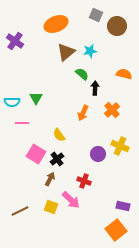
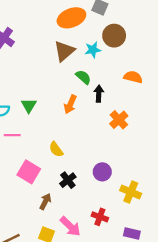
orange ellipse: (56, 24) -> (71, 18), moved
brown circle: (117, 26) -> (114, 36), moved
orange arrow: (83, 113) -> (70, 104), moved
yellow cross: (120, 146) -> (131, 192), moved
black cross: (57, 159) -> (68, 180), moved
red cross: (84, 181) -> (100, 217), moved

